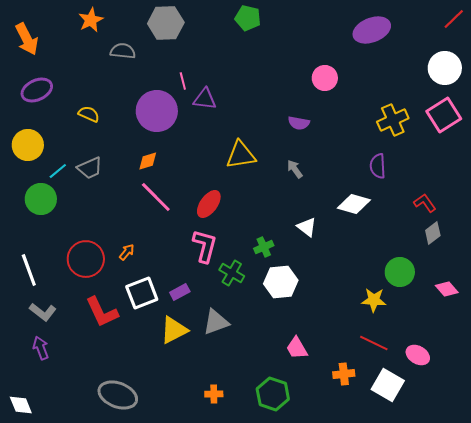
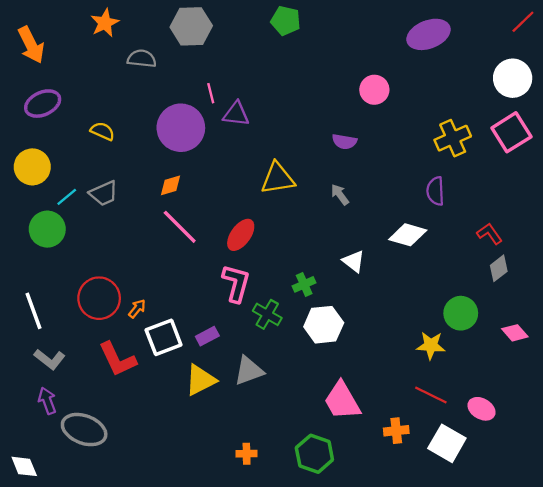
orange arrow: (127, 252) -> (137, 309), moved
pink trapezoid: (297, 348) -> (342, 401), size x1.5
gray ellipse: (118, 395) -> (84, 430), moved

